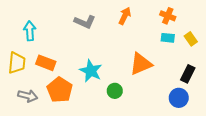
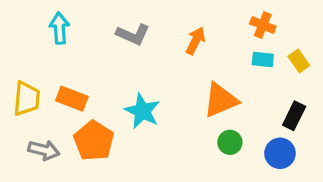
orange arrow: (125, 16) -> (196, 41), moved
cyan arrow: (30, 31) -> (59, 28), moved
green circle: (115, 91) -> (230, 142), moved

